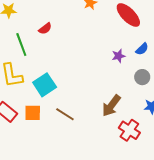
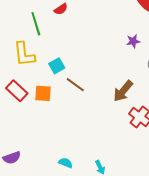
cyan square: (45, 85) -> (57, 66), size x0.7
brown line: (65, 114) -> (75, 85), moved

